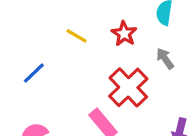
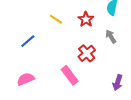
red cross: (128, 87) -> (87, 53), size x0.7

